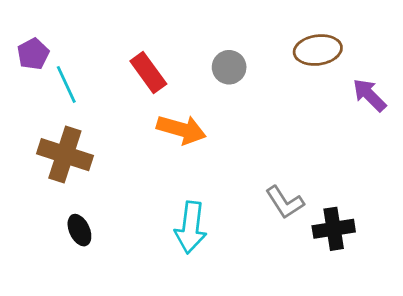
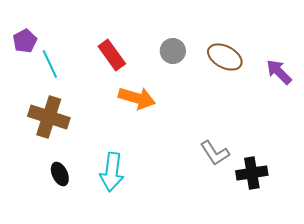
brown ellipse: (318, 50) -> (225, 57), moved, turned 36
cyan arrow: (191, 227) -> (112, 172), moved

